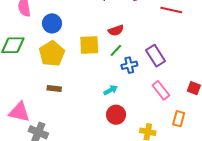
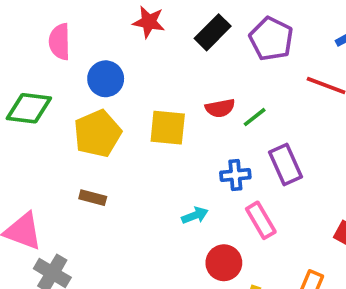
green line: (116, 50) -> (255, 117), moved
pink rectangle: (161, 90) -> (261, 220), moved
red circle: (116, 115) -> (224, 263), moved

